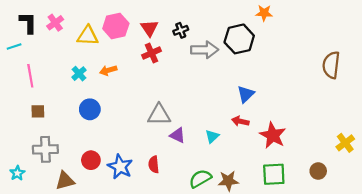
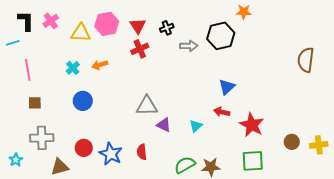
gray arrow: (205, 50) -> (189, 46), size x0.7
yellow cross: (345, 143) -> (319, 145), moved, turned 30
brown circle: (318, 171) -> (292, 142), moved

